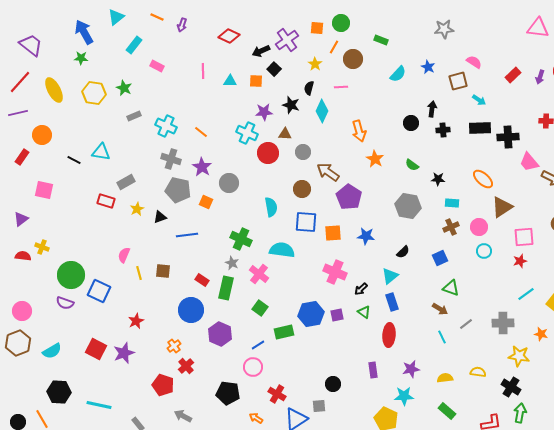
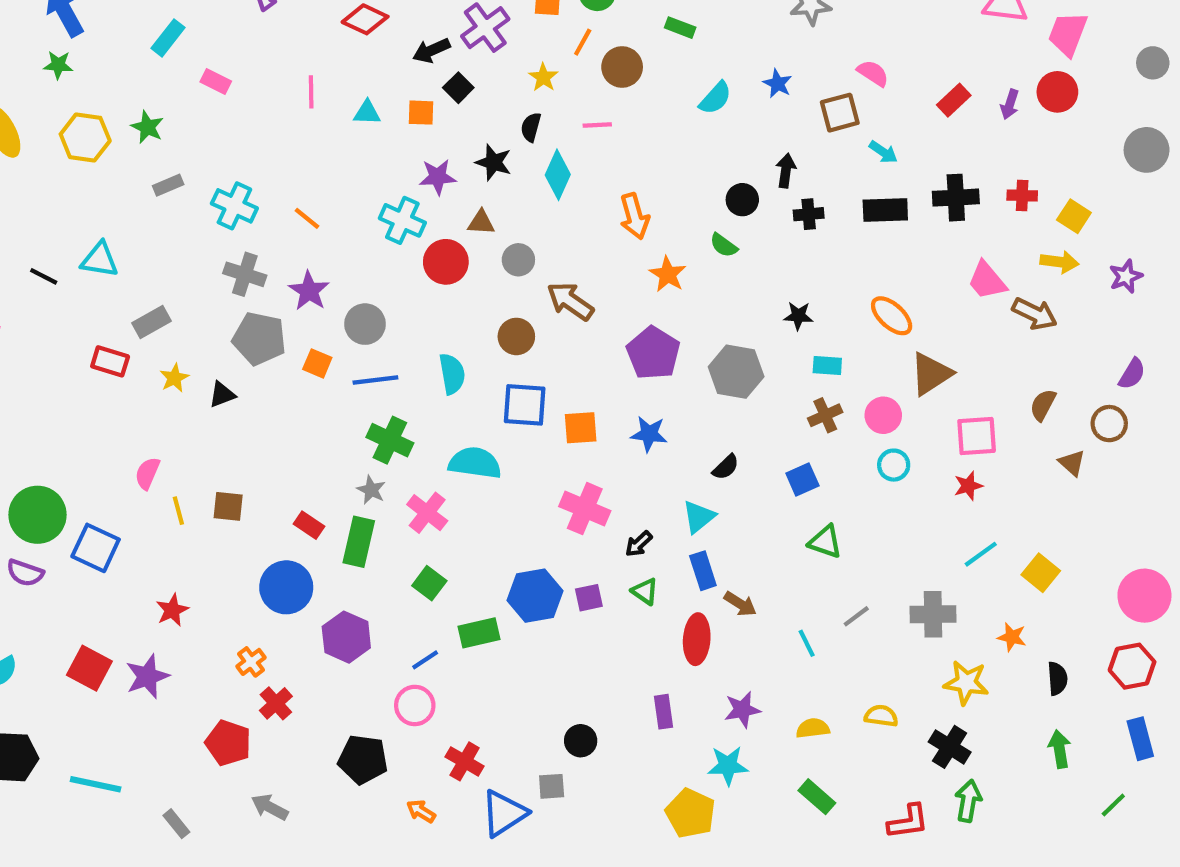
black cross: (508, 137) -> (956, 198), moved
green semicircle: (412, 165) -> (724, 245), moved
purple pentagon: (349, 197) -> (653, 353), moved
blue line: (187, 235) -> (375, 380), moved
brown arrow: (440, 309) -> (740, 604), moved

